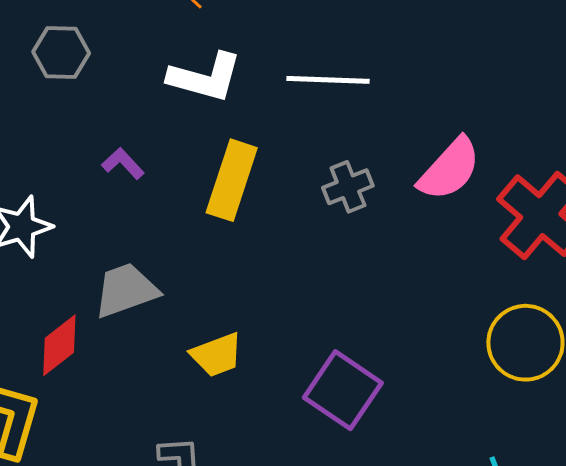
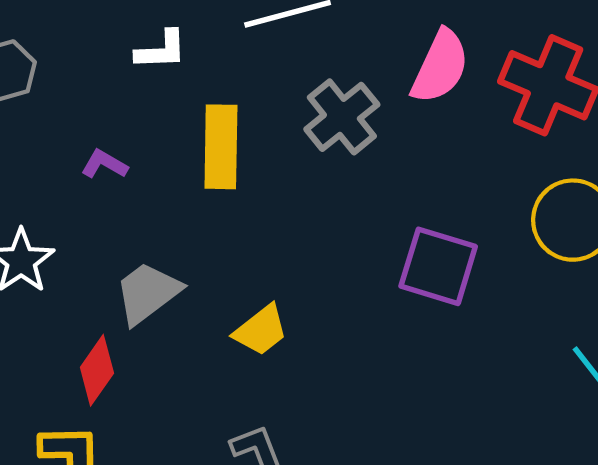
white L-shape: (205, 77) -> (161, 50), size x0.7
gray cross: (348, 187) -> (342, 117), size x1.4
purple square: (343, 390) -> (438, 266), moved

